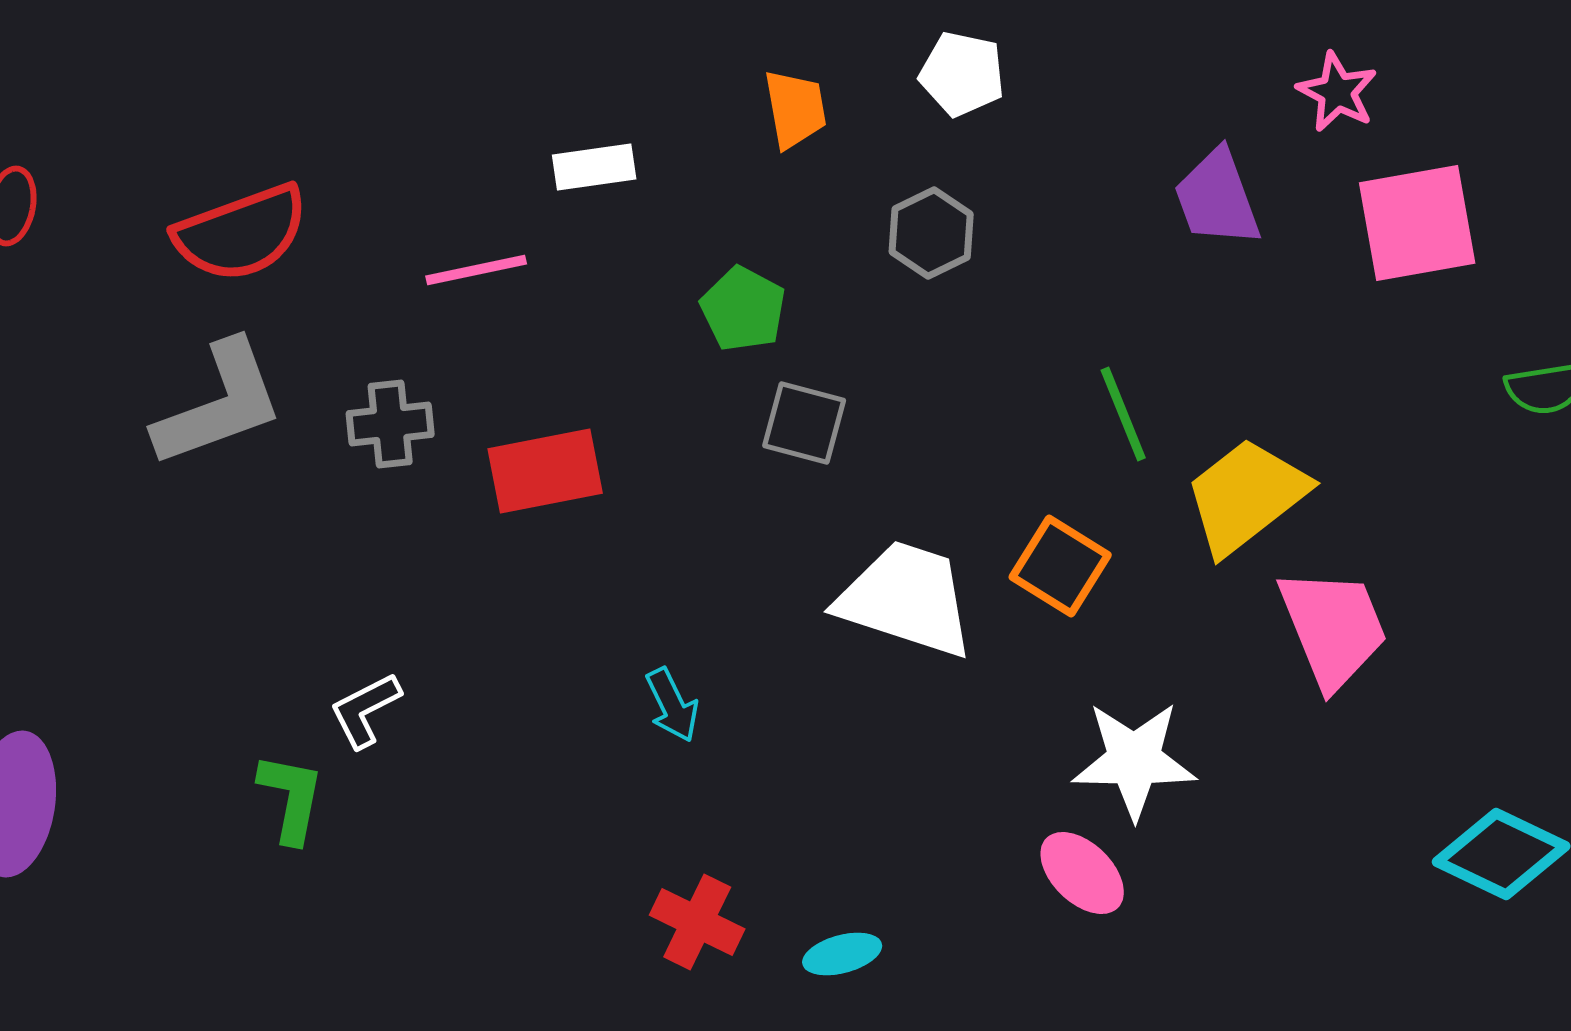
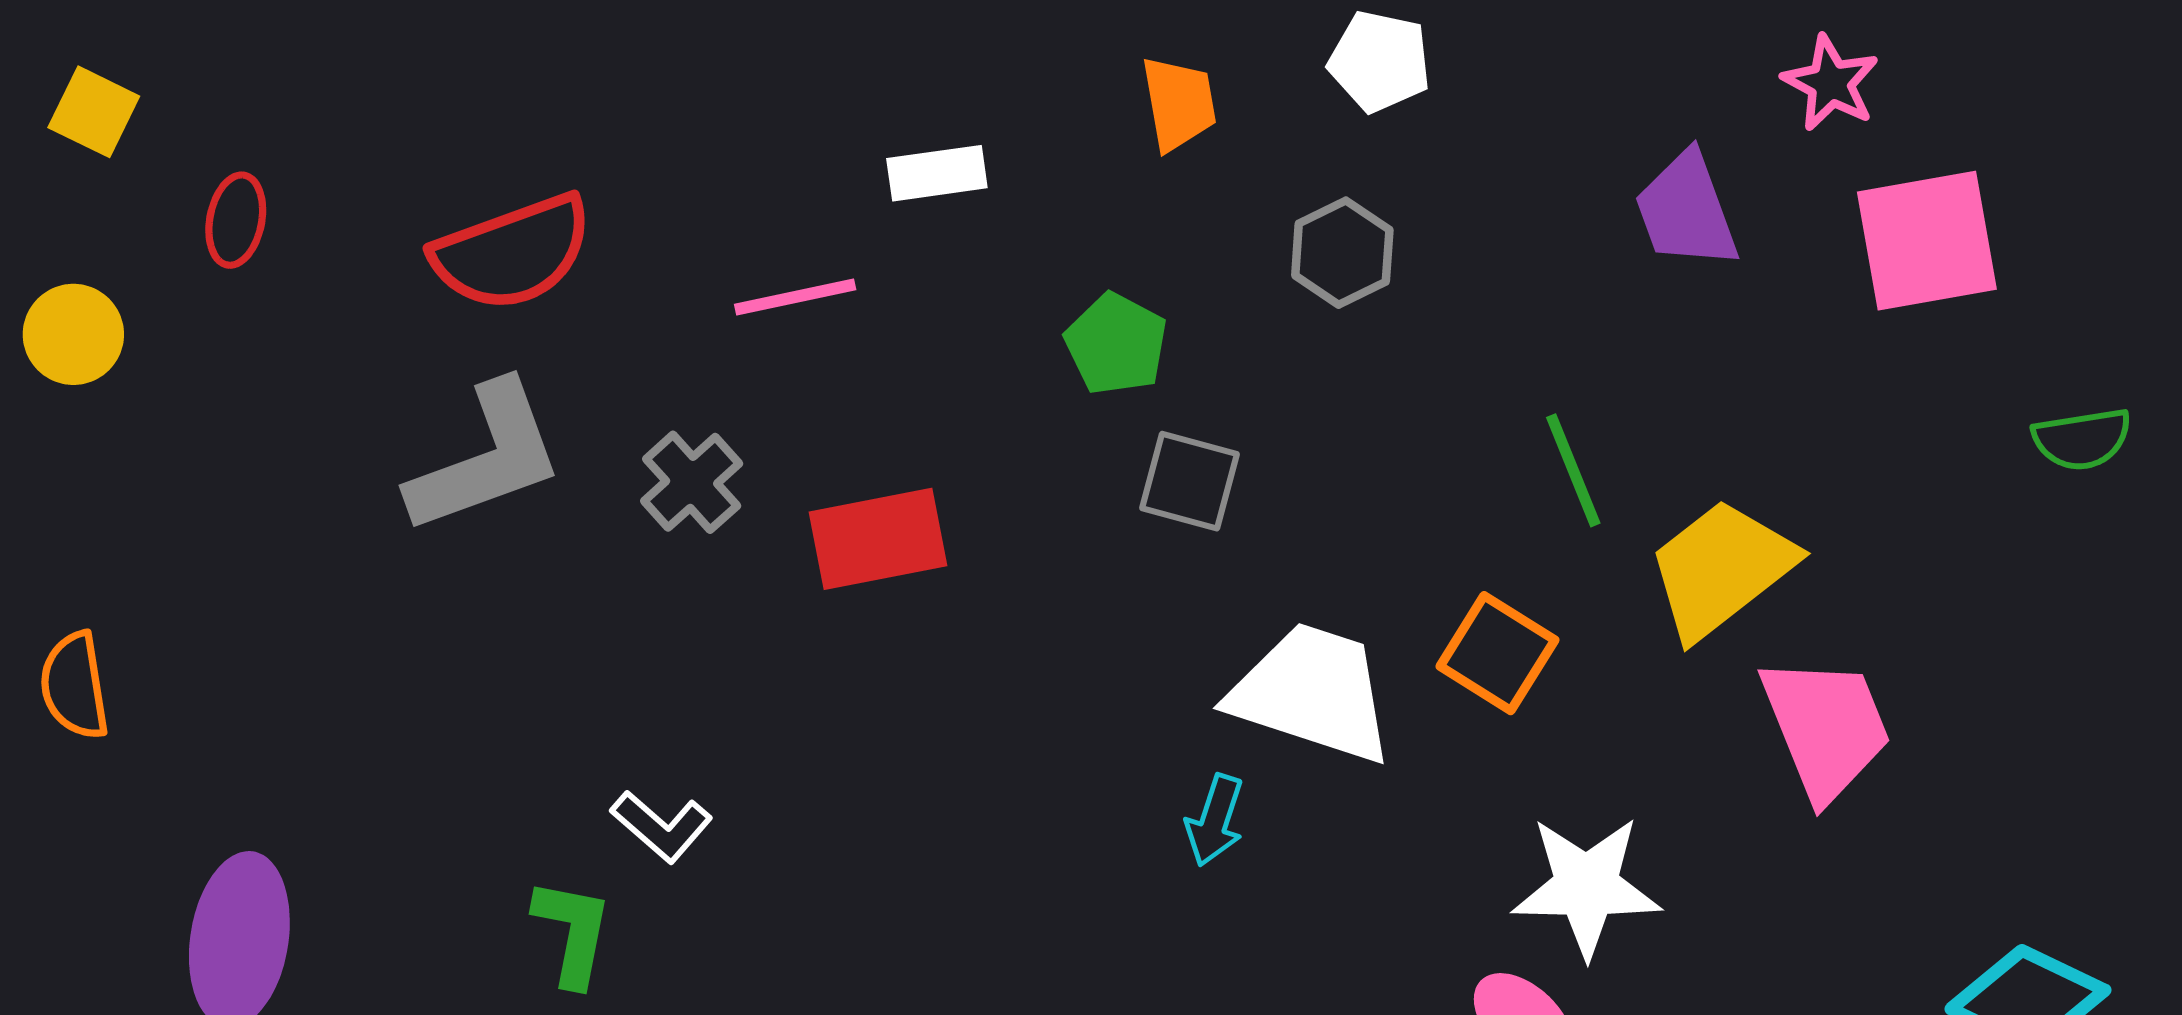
gray cross: (390, 424) -> (692, 482), turned -36
cyan arrow: (672, 705) -> (1215, 820), moved, turned 44
white L-shape: (365, 710) -> (662, 826), turned -112

